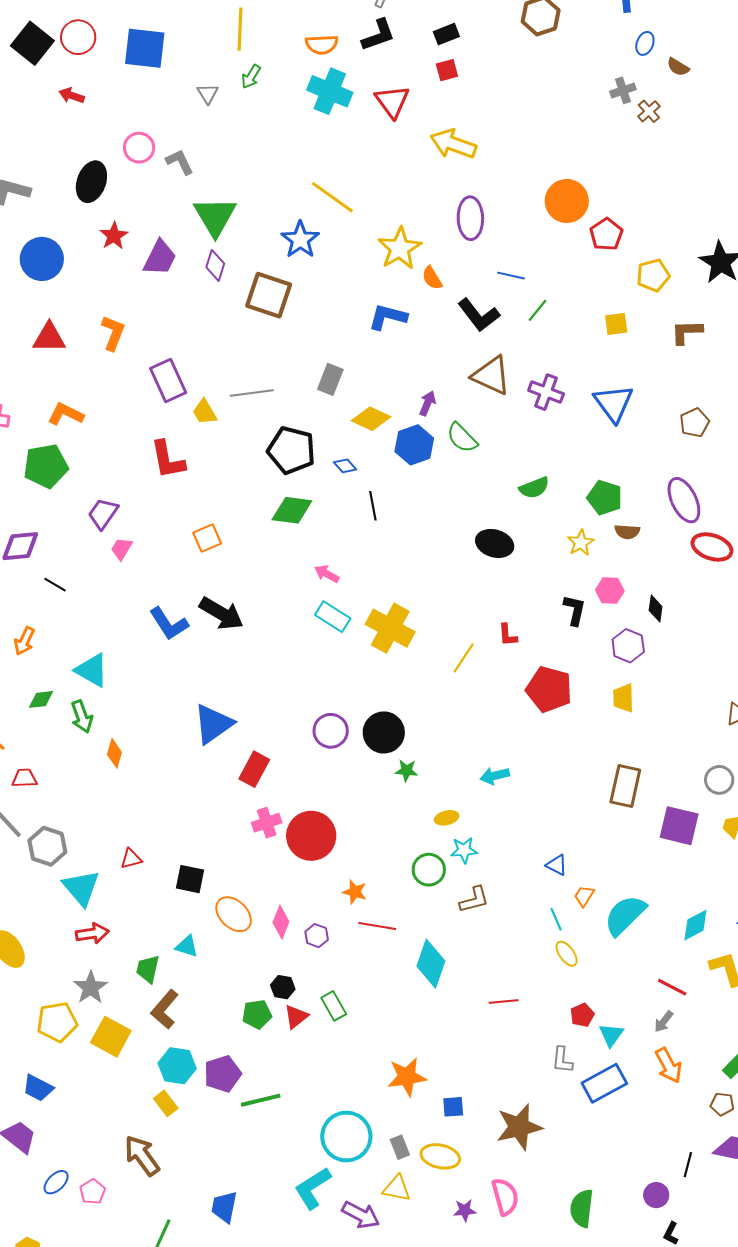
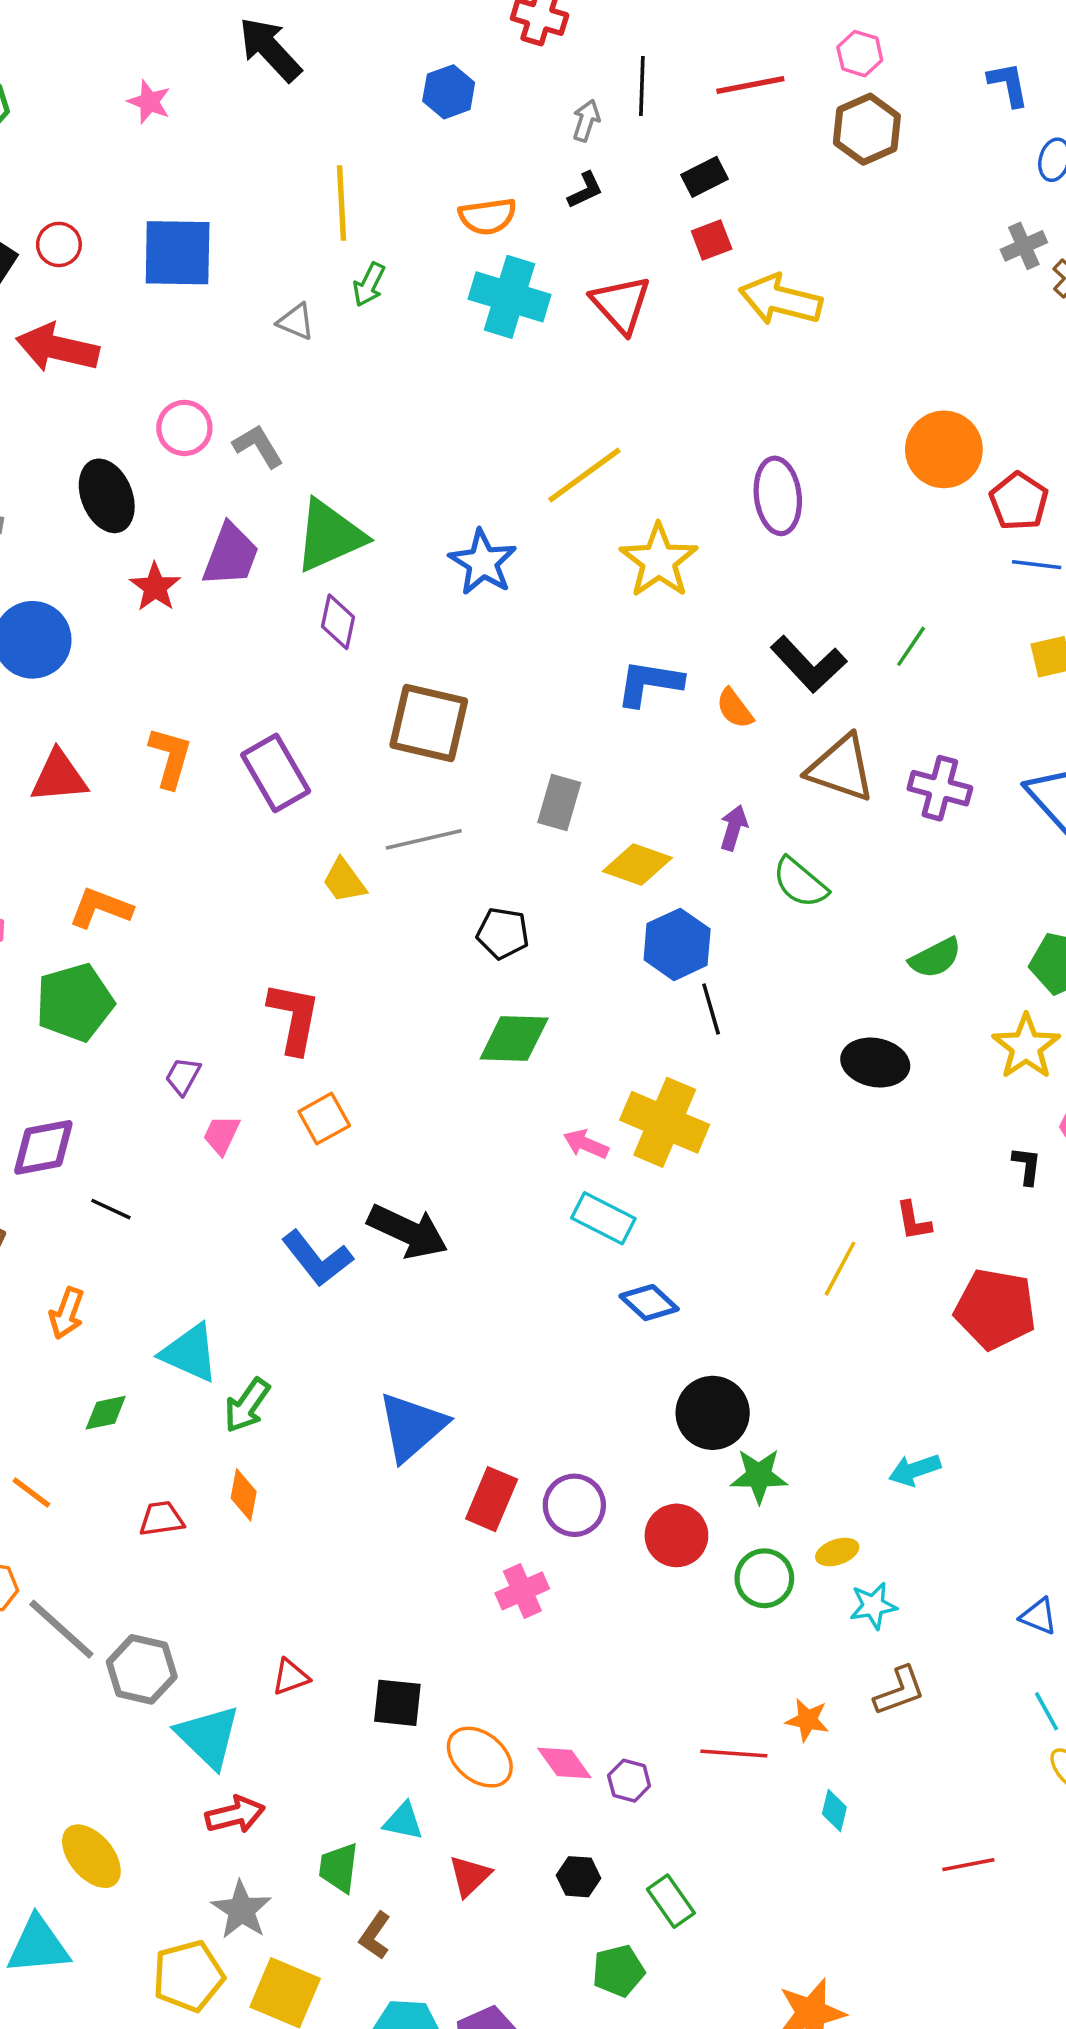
black L-shape: (378, 35) -> (585, 190), size x0.6
red circle: (78, 37) -> (59, 244), size x0.7
gray triangle: (208, 94) -> (296, 322), turned -30
red arrow: (72, 95) -> (57, 348), size x1.8
yellow arrow: (453, 144) -> (780, 300), moved
black ellipse: (91, 182) -> (107, 496), turned -36
yellow line: (332, 197) -> (584, 475), moved, turned -66
green triangle: (215, 216) -> (329, 536), turned 42
purple trapezoid: (160, 258) -> (231, 555), moved
blue line: (511, 276) -> (1037, 565), moved
orange semicircle: (432, 278) -> (735, 708), moved
brown square: (269, 295) -> (429, 723), moved
purple rectangle: (168, 381) -> (276, 773), moved
blue hexagon: (414, 445) -> (677, 944), moved
black pentagon: (291, 450) -> (503, 933), size x0.6
red L-shape: (168, 460) -> (294, 1018), moved, turned -153
blue diamond: (345, 466) -> (649, 1303), moved, size x1.4
black line: (373, 506) -> (711, 1009), moved
purple trapezoid: (103, 514) -> (183, 1076), size x0.7
orange square: (207, 538) -> (324, 1119), moved
yellow star: (581, 543) -> (1026, 1047), size x1.4
black L-shape: (575, 610) -> (1027, 1166), size x0.7
yellow cross: (390, 628) -> (665, 1122), moved
green arrow: (82, 717) -> (247, 1405), moved, turned 60
purple circle: (331, 731) -> (574, 1505), moved
green star: (406, 771) -> (759, 1476), size x1.4
red trapezoid: (24, 778) -> (161, 1519), moved
red circle: (311, 836) -> (676, 1535), moved, size x0.7
green circle: (429, 870) -> (764, 1578), moved
orange star: (355, 892) -> (807, 1720), moved
pink diamond: (281, 922) -> (564, 1763), turned -52
cyan diamond: (431, 964) -> (834, 1810), size x0.5
brown L-shape: (165, 1009) -> (375, 1936), size x0.7
green pentagon: (257, 1014) -> (618, 1971), moved
red triangle: (296, 1017) -> (470, 1876), moved

